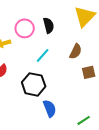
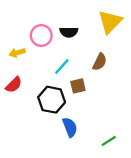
black semicircle: (49, 25) -> (69, 32), turned 105
brown square: (89, 72) -> (78, 86), moved

